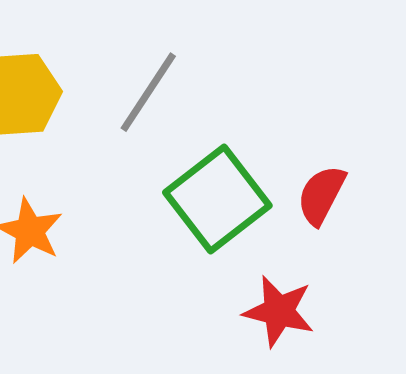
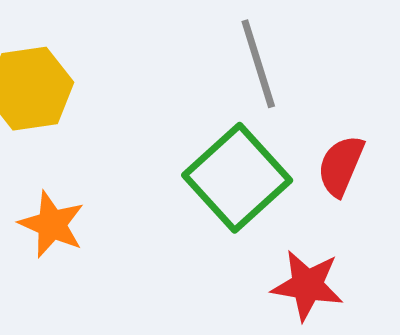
gray line: (148, 92) -> (258, 64), moved, turned -46

